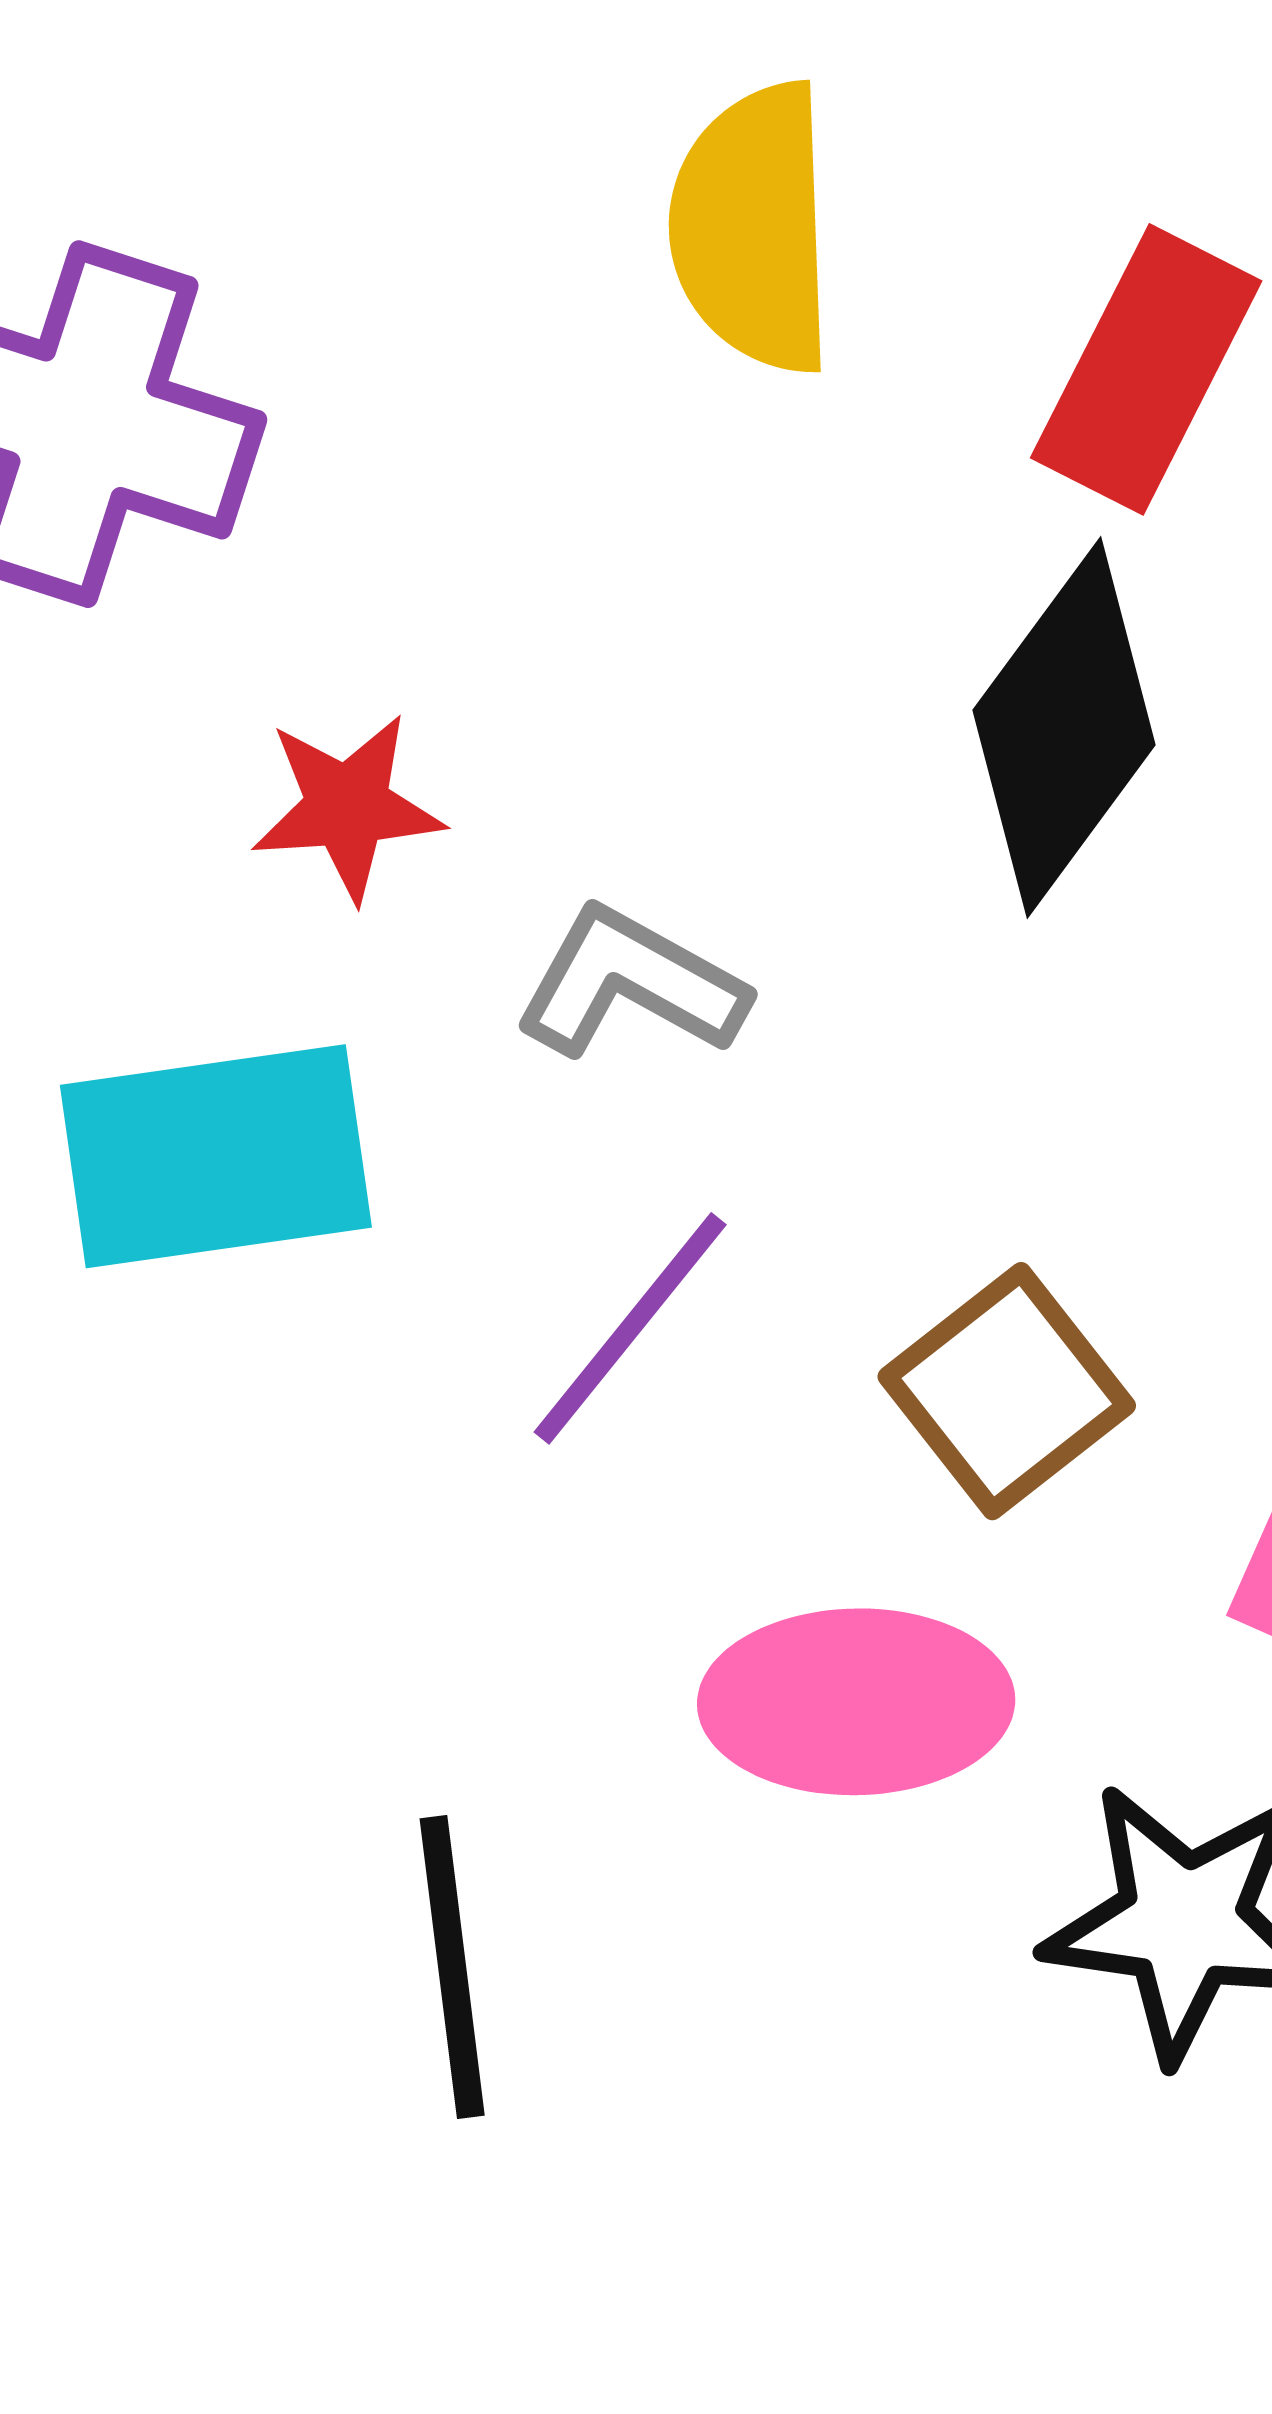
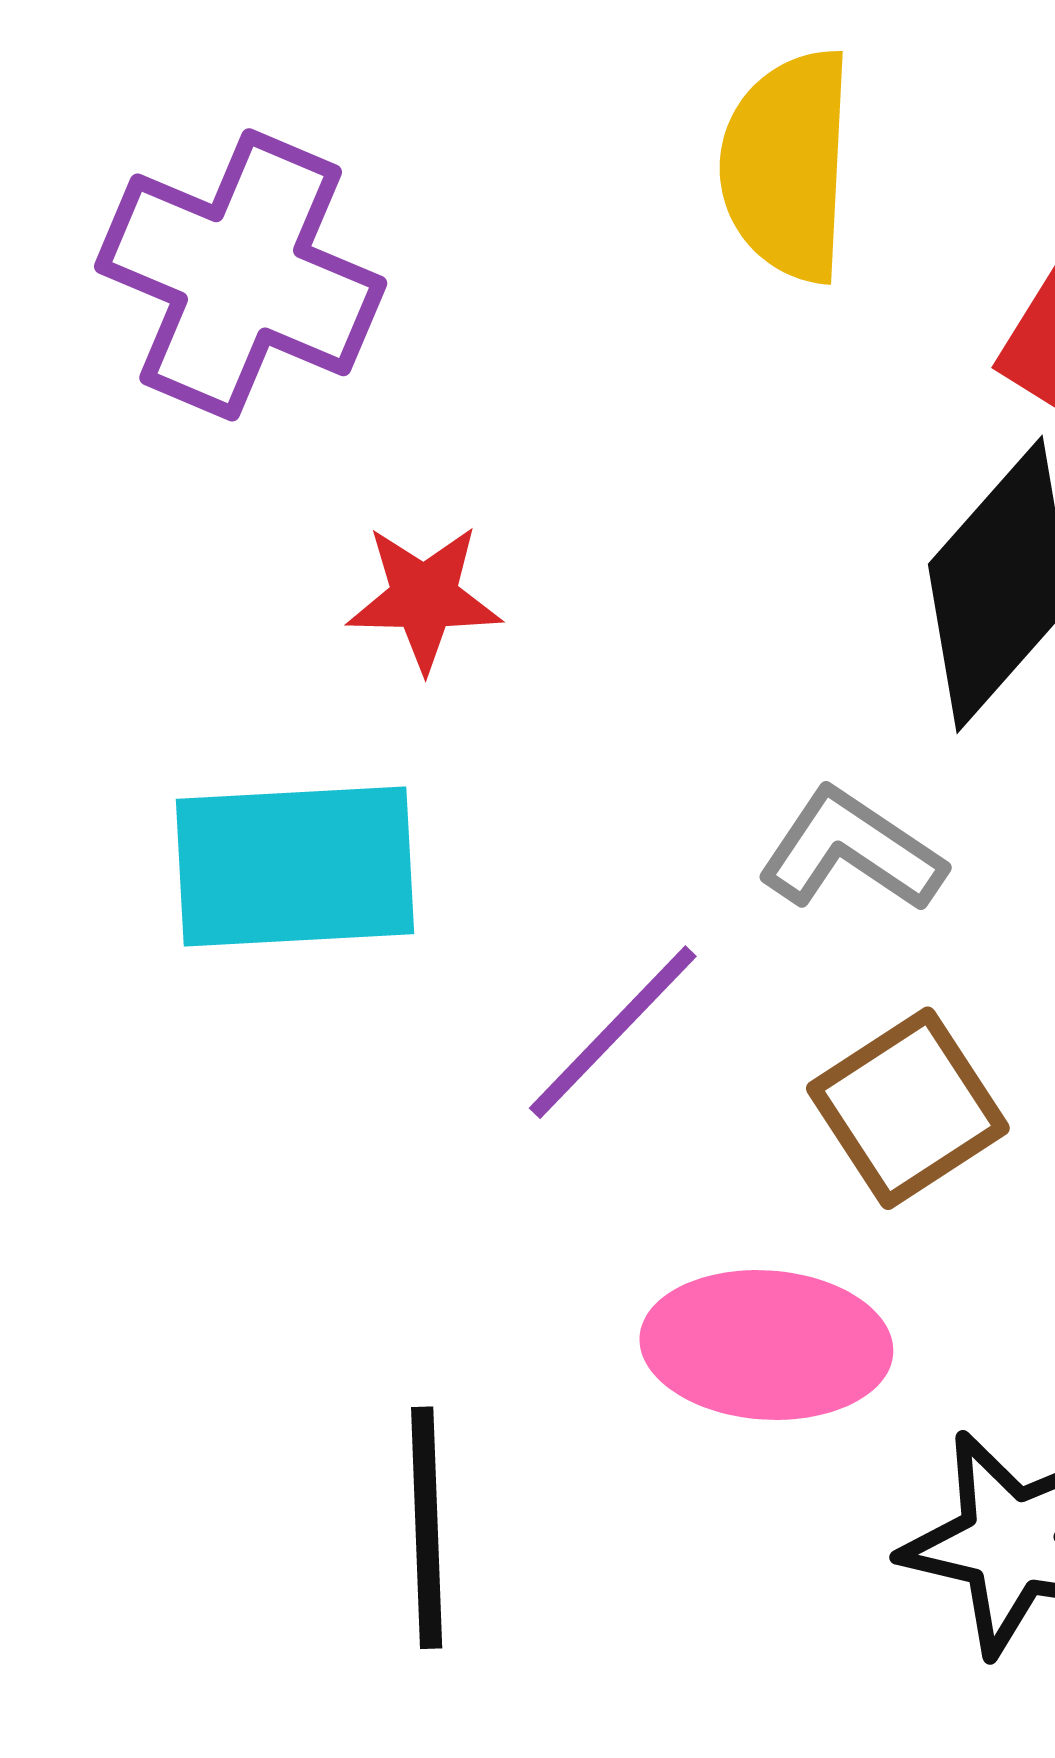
gray L-shape: (631, 983) -> (851, 851), moved

